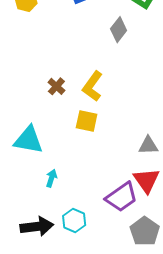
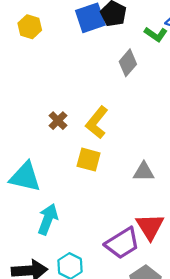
gray triangle: (148, 145) -> (144, 172), moved
cyan arrow: (51, 178) -> (48, 219), size x1.6

